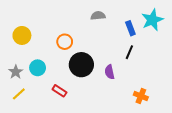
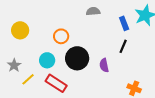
cyan circle: (38, 68) -> (47, 60), moved
red rectangle: (59, 91) -> (56, 83), size x1.5
yellow line: (19, 94) -> (28, 79), moved

